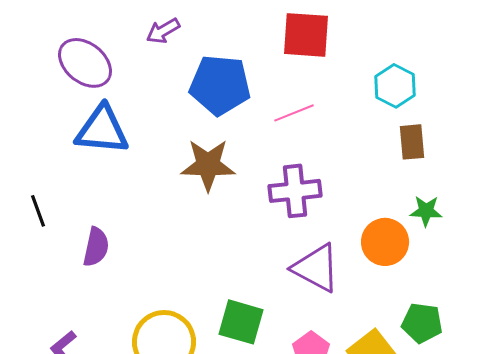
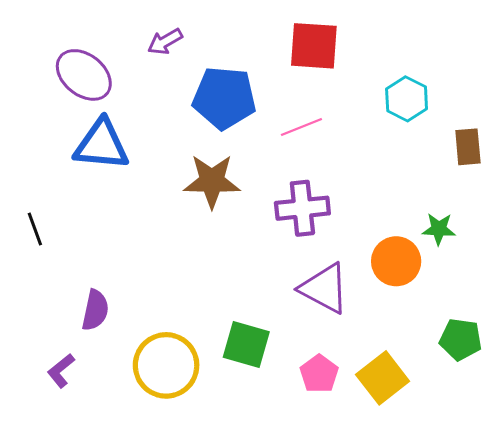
brown rectangle: (412, 142) -> (468, 147), moved
purple semicircle: (96, 247) -> (95, 310), moved
green pentagon: (422, 323) -> (461, 339), moved

